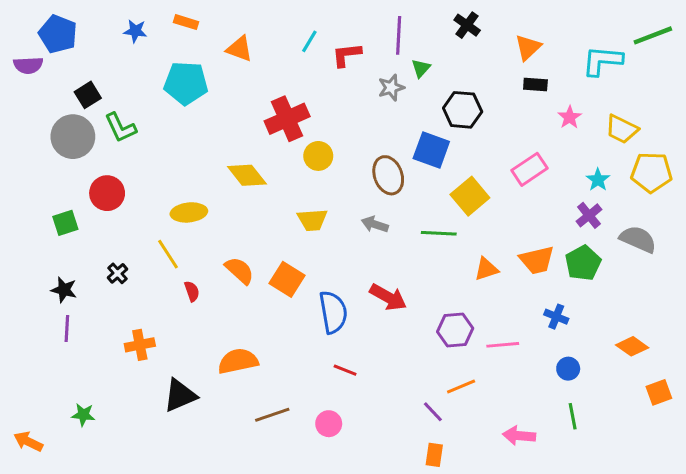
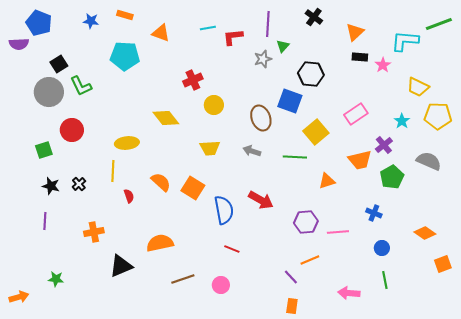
cyan line: (309, 41) -> (208, 28), turned 49
pink star: (570, 117) -> (383, 65), moved
red cross: (287, 119) -> (193, 80), size x0.7
purple cross: (589, 215) -> (384, 145), moved
yellow line: (168, 254) -> (113, 171), turned 35
orange trapezoid: (537, 260) -> (360, 160), moved
black star: (64, 290) -> (51, 186), moved
orange arrow: (28, 442) -> (19, 297), turned 138

